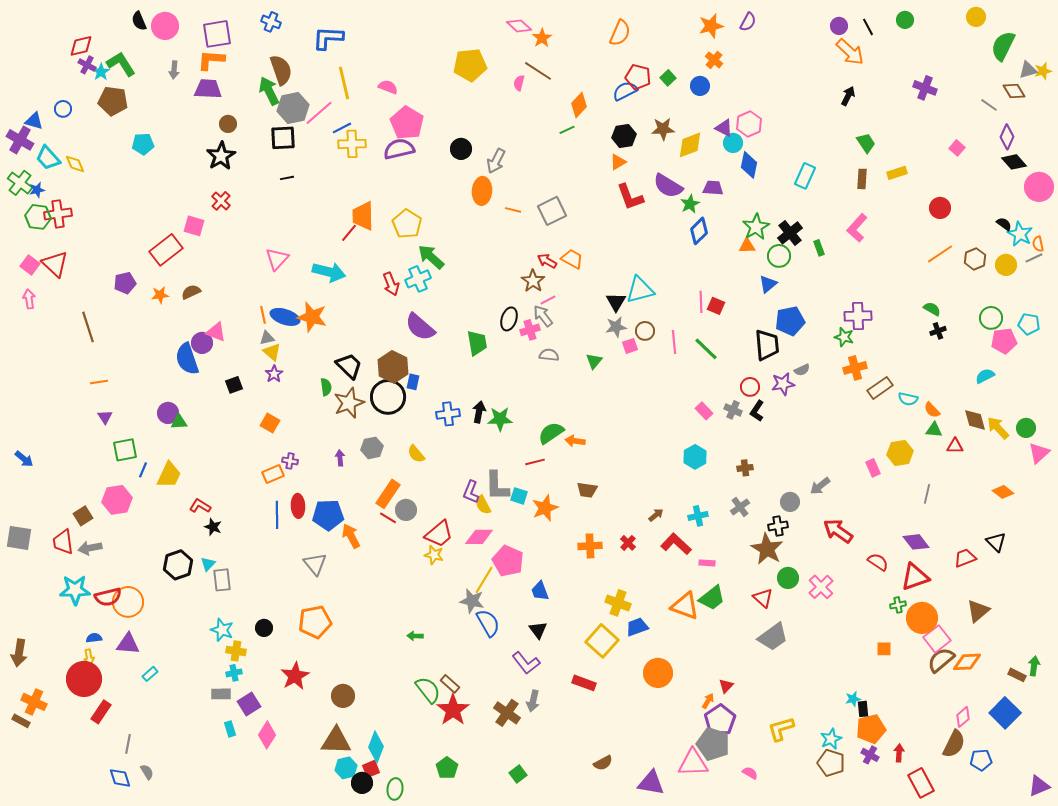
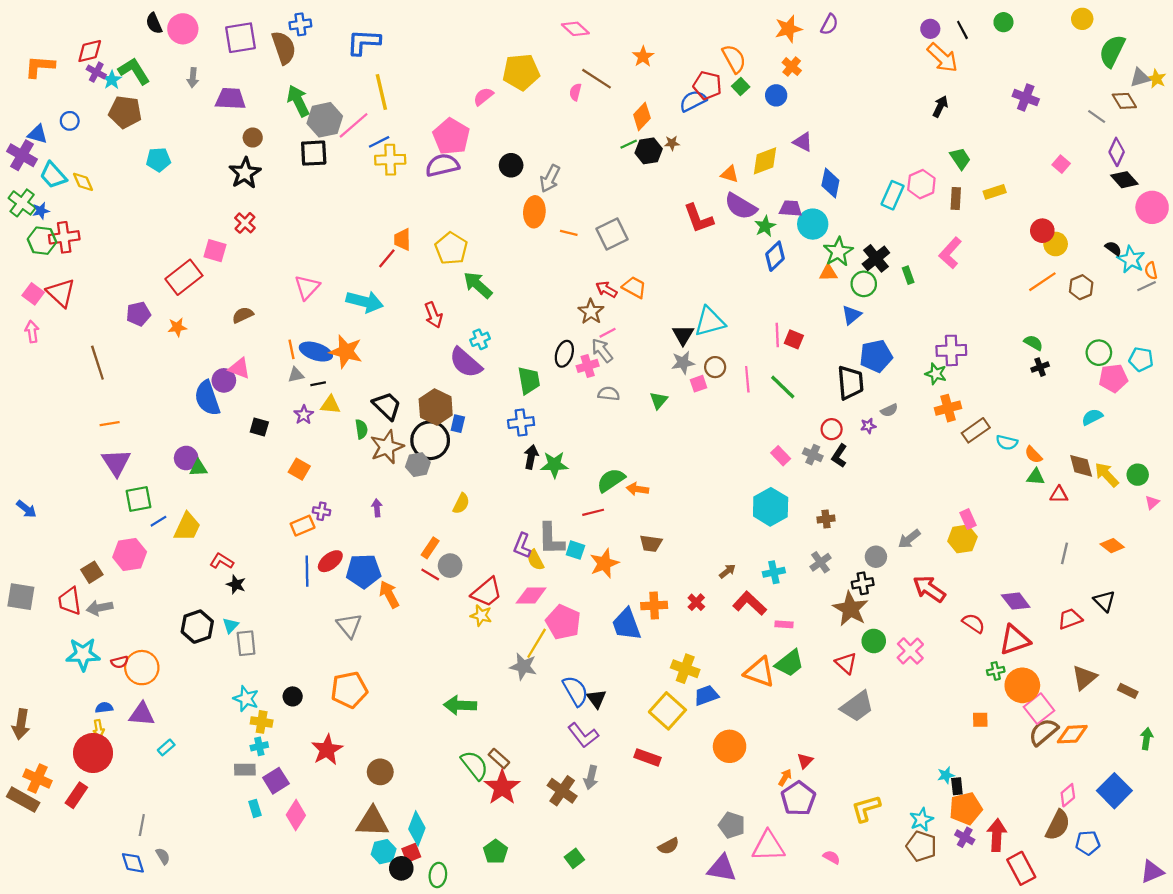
blue cross: (271, 22) -> (300, 24), turned -30
orange semicircle: (620, 33) -> (734, 59), moved, turned -52
orange star: (542, 38) -> (643, 57), moved
orange L-shape: (211, 60) -> (40, 67), moved
brown semicircle: (281, 70) -> (284, 48), moved
yellow star: (1043, 71) -> (1157, 79), turned -30
pink semicircle: (388, 87) -> (483, 96), moved, turned -60
pink hexagon: (749, 124) -> (921, 184), moved
brown star: (663, 129) -> (672, 143), moved, size x0.6
black hexagon: (624, 136) -> (649, 151), moved
cyan circle: (733, 143) -> (813, 224), moved, size x1.4
orange triangle: (618, 162) -> (730, 174), moved, turned 48
black line: (287, 178) -> (318, 384), moved
orange trapezoid: (363, 216) -> (402, 240), size x0.7
yellow circle: (1006, 265) -> (1056, 244), moved
cyan cross: (418, 279) -> (480, 339), moved, size x0.7
brown semicircle: (191, 292) -> (243, 315), moved
yellow triangle: (272, 352) -> (330, 405), moved, turned -36
purple star: (783, 384) -> (868, 426), size x0.6
black square: (234, 385) -> (259, 427), turned 36
blue cross: (448, 414) -> (521, 423), moved
purple triangle: (105, 417) -> (116, 462), size x1.8
gray hexagon: (372, 448) -> (418, 465), moved
yellow hexagon: (900, 453) -> (962, 539), moved
pink triangle: (1039, 453) -> (1152, 502), size x0.6
yellow semicircle: (416, 454) -> (461, 503), turned -114
cyan hexagon: (695, 457) -> (771, 507), size x1.4
blue line: (143, 470) -> (158, 521), turned 35
orange rectangle: (388, 494) -> (430, 548), size x0.7
gray line: (927, 494) -> (1064, 553), moved
red ellipse: (298, 506) -> (330, 561), turned 55
blue trapezoid: (540, 591) -> (626, 624), moved, size x1.5
red semicircle: (108, 597) -> (120, 662), size x0.6
blue semicircle: (488, 623) -> (575, 691), moved
green arrow: (415, 636) -> (460, 705), size x1.8
brown rectangle: (1017, 675) -> (1128, 691), moved
red rectangle: (101, 712) -> (76, 795), moved
brown rectangle: (21, 721) -> (23, 800), size x1.6
gray pentagon: (713, 744) -> (732, 825), moved, size x0.7
red arrow: (899, 753) -> (997, 835), size x1.6

